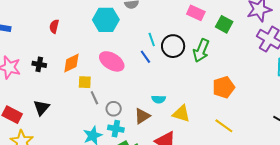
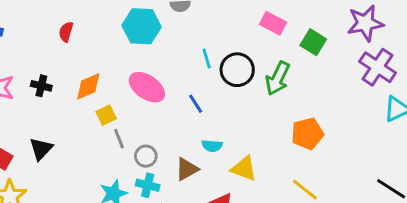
blue line: (145, 57) -> (196, 104), moved
yellow square: (85, 82) -> (106, 115), turned -32

